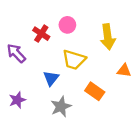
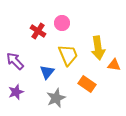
yellow arrow: (108, 37) -> (98, 48), moved
purple arrow: (16, 53) -> (15, 61), moved
yellow trapezoid: (74, 60) -> (68, 55), turned -130

